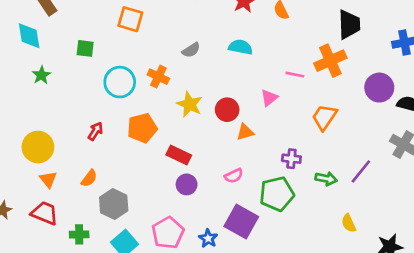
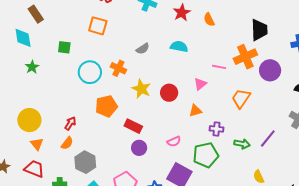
purple circle: (379, 88) -> (270, 70), moved
red arrow: (95, 131) -> (70, 123), moved
orange triangle: (245, 132) -> (195, 111), moved

